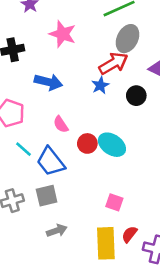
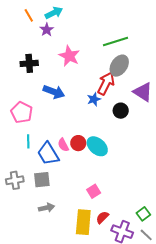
red arrow: (113, 63) -> (106, 83), turned -40
pink semicircle: (61, 124) -> (63, 145), moved
cyan line: (23, 149) -> (28, 141), turned 40
pink square: (114, 202) -> (94, 191), turned 32

